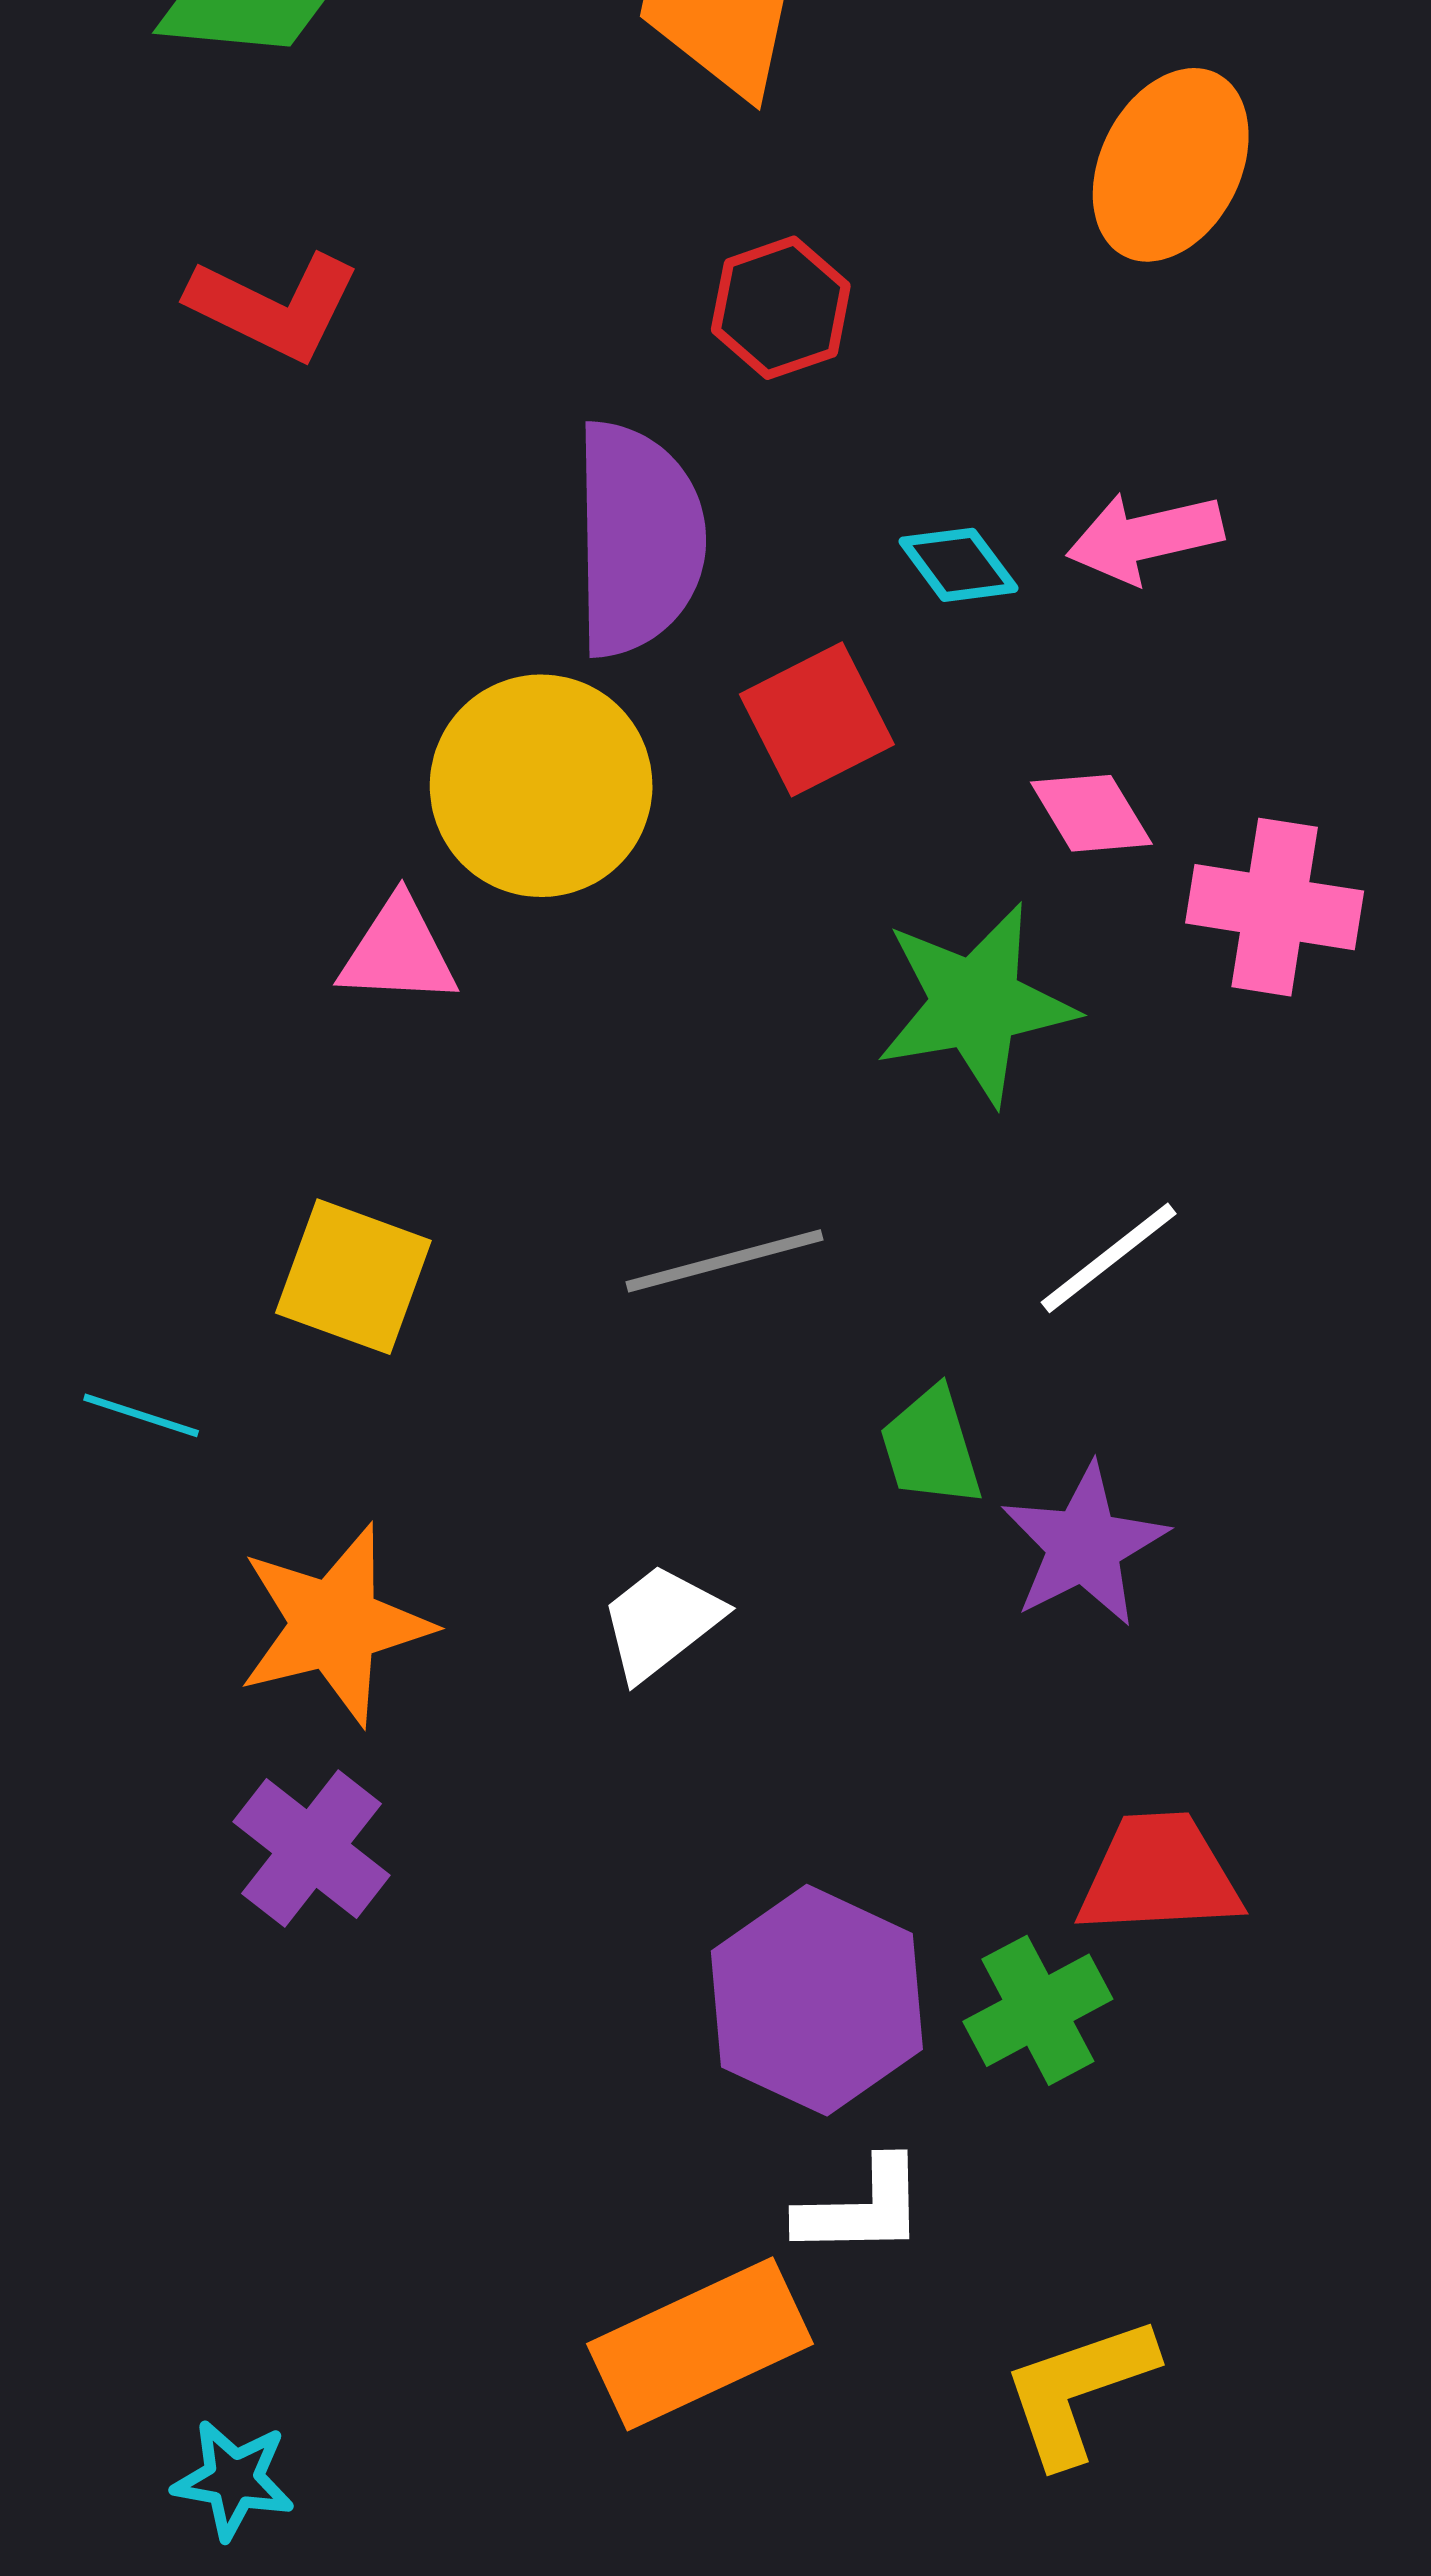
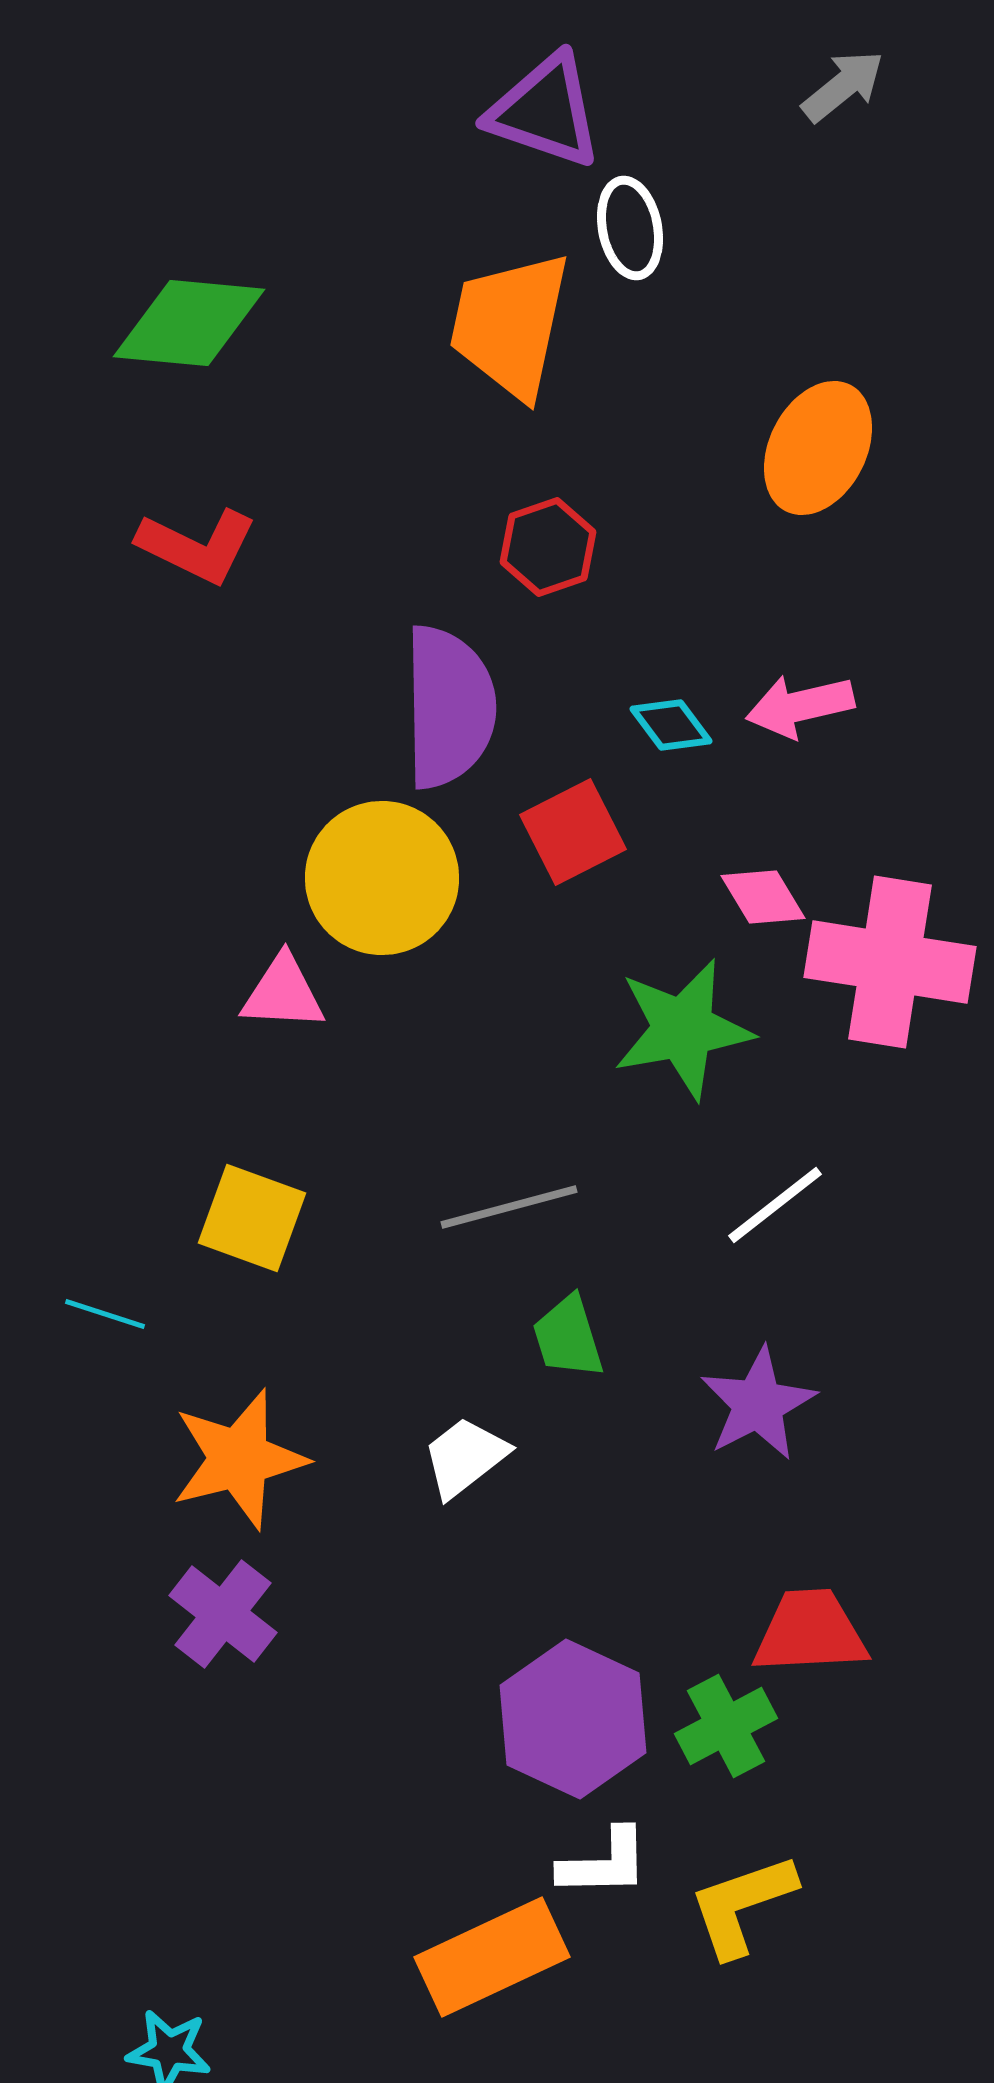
pink cross: (1275, 907) -> (890, 962), size x1.4
green trapezoid: (931, 1447) -> (568, 1337), moved
yellow L-shape: (1078, 2390) -> (742, 1905), moved

